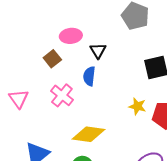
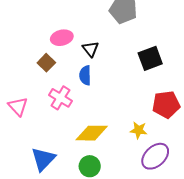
yellow star: (137, 106) -> (139, 130), moved

